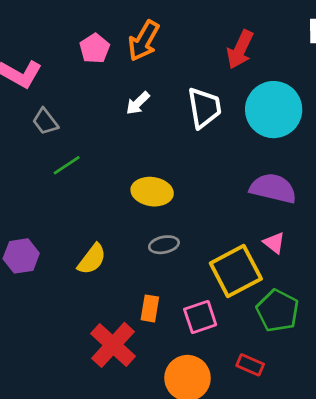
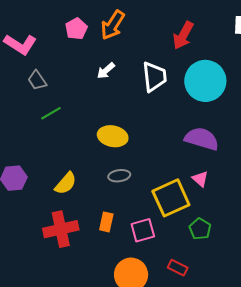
green pentagon: (278, 311) -> (200, 229), size x0.7
red cross: (113, 345) -> (61, 229), moved, turned 32

